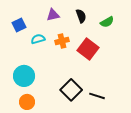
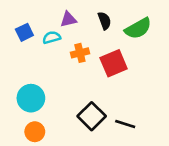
green semicircle: (107, 22) -> (138, 28), size x1.5
cyan semicircle: (38, 39) -> (52, 37), moved
red square: (88, 49) -> (114, 63), turned 30

